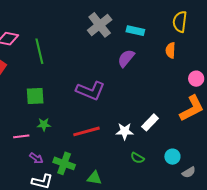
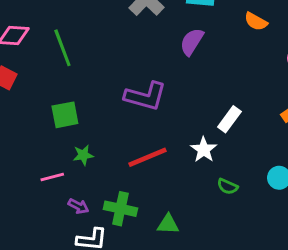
orange semicircle: (170, 50) -> (256, 21), turned -56
white rectangle: (150, 122) -> (229, 119), moved
white star: (125, 131) -> (204, 150), turned -30

